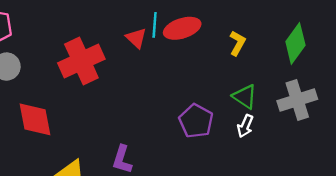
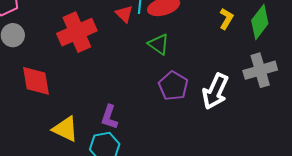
yellow L-shape: (237, 43) -> (226, 19), moved
green triangle: (245, 97) -> (159, 44), moved
white arrow: (245, 126) -> (215, 91), size x1.8

